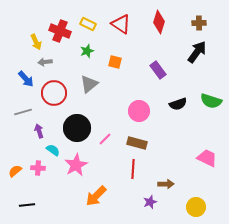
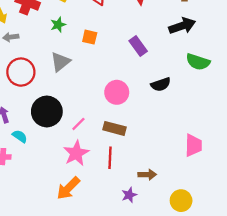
black arrow: (197, 52) -> (182, 26), turned 35
green semicircle: (211, 101) -> (198, 62), moved
pink trapezoid: (207, 158) -> (193, 145), turned 65
pink star: (76, 165) -> (76, 153), moved

